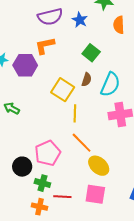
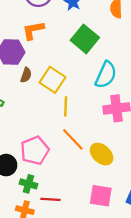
green square: (91, 53) -> (85, 39), size x1.4
brown semicircle: (87, 80) -> (26, 75), moved
yellow ellipse: (99, 166) -> (102, 154), moved
pink square: (95, 194) -> (101, 196), moved

